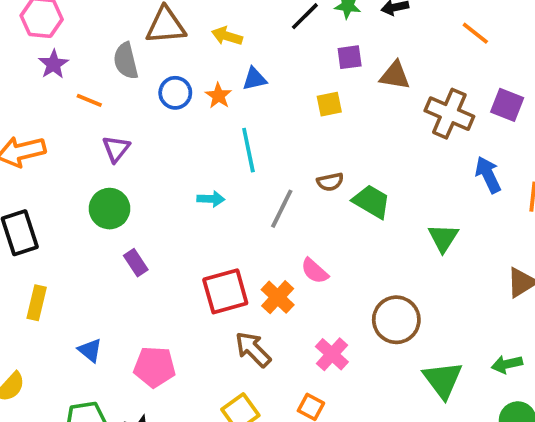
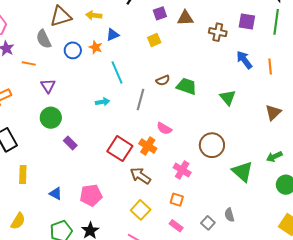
brown cross: (449, 114) -> (218, 32), size x0.7
red square: (225, 291) -> (120, 149), turned -30

